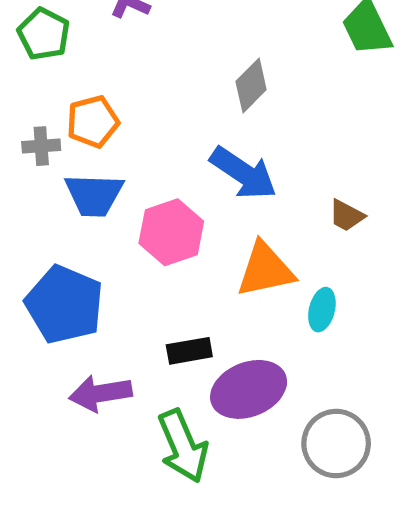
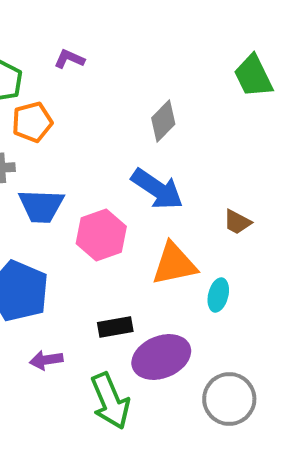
orange pentagon: (93, 122) -> (32, 122), moved
purple arrow: (100, 393) -> (46, 360), size x0.7

